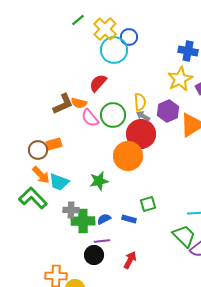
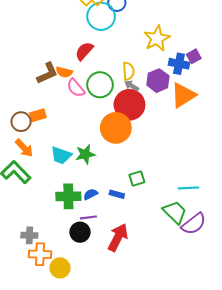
blue cross: (188, 51) -> (179, 64), moved
yellow star: (180, 79) -> (157, 38), moved
cyan trapezoid: (59, 182) -> (61, 155), moved
gray cross: (71, 210) -> (29, 235), moved
red arrow: (130, 260) -> (118, 237), size x1.5

